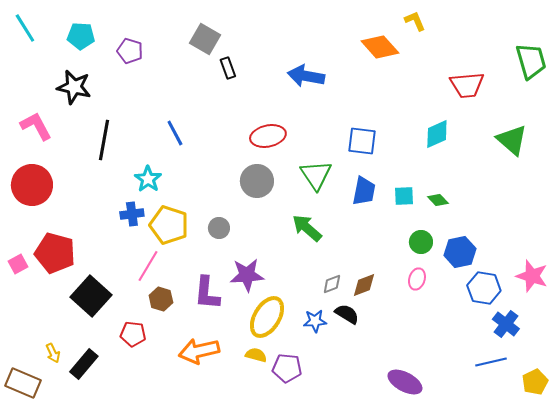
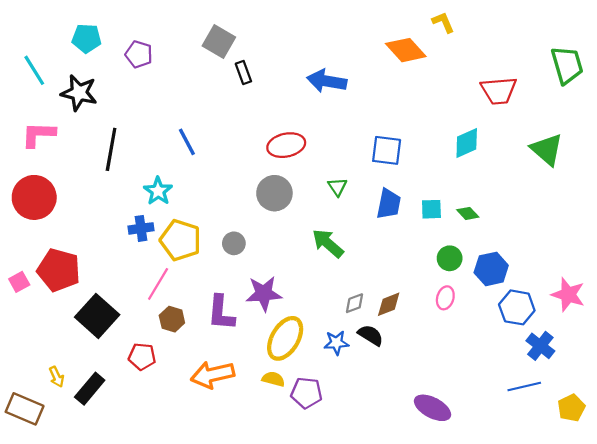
cyan line: (25, 28) -> (34, 70), moved
pink L-shape: (36, 126) -> (38, 134), turned -60
green triangle: (316, 175) -> (337, 187), size x0.6

